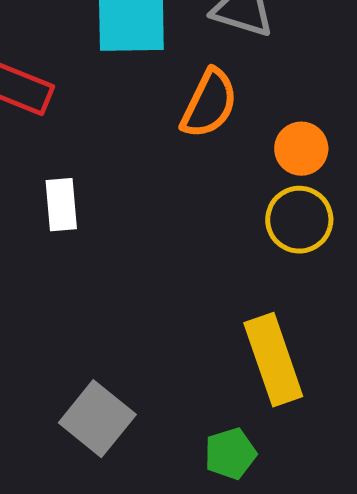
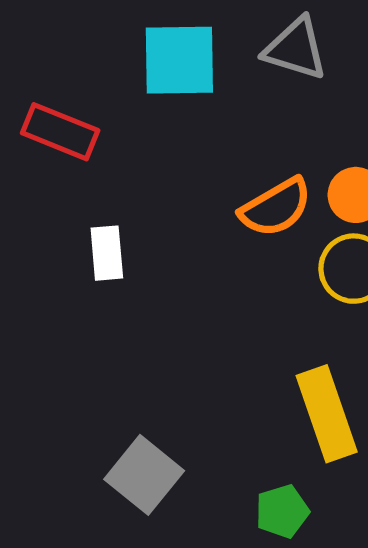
orange semicircle: (209, 104) -> (276, 207), moved, turned 34

